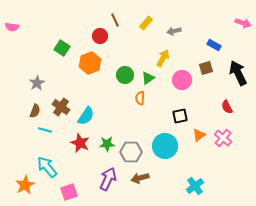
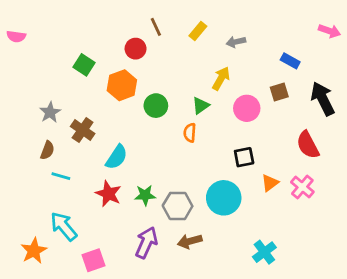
green circle: (125, 75) -> (156, 106), moved
brown cross: (61, 107) -> (83, 130), moved
red semicircle: (227, 107) -> (308, 145), size x1.5

